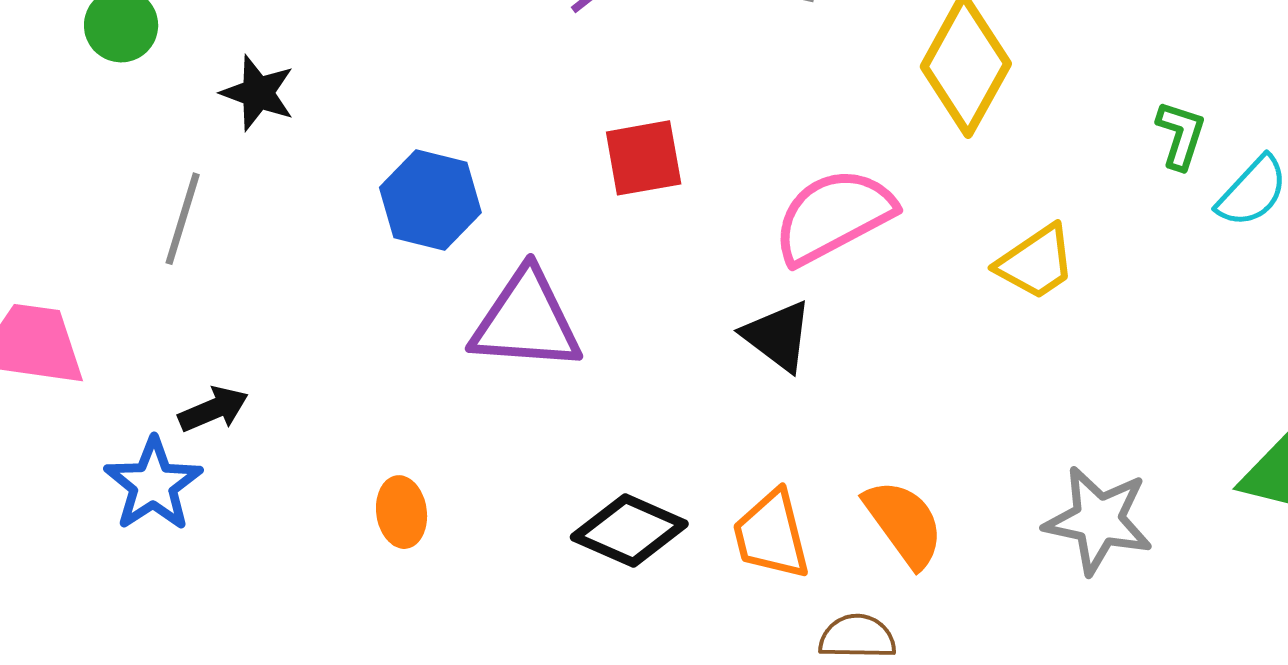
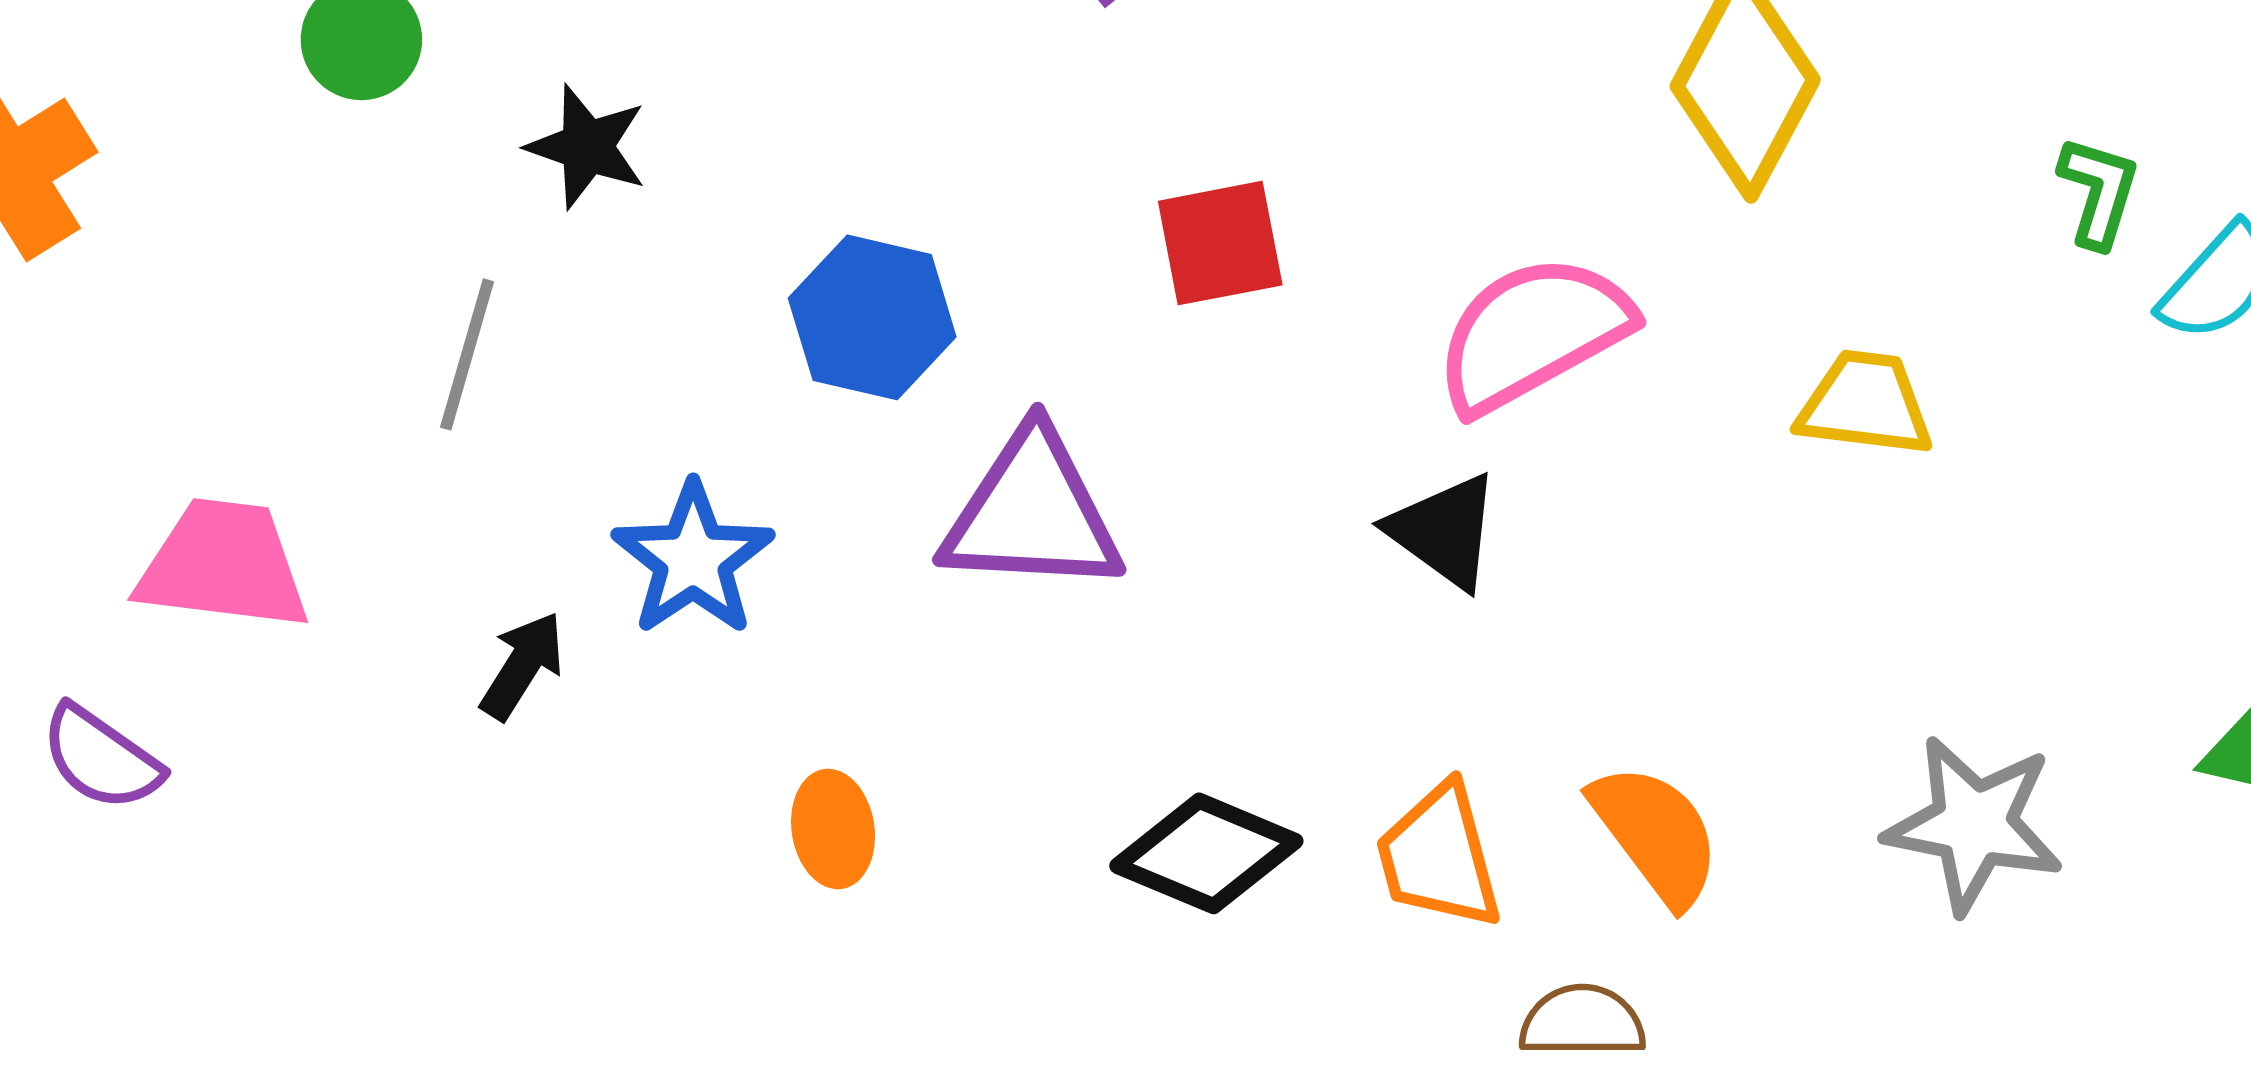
yellow trapezoid: (1036, 262) -> (1865, 404), turned -138
black arrow: (213, 409) -> (522, 666), turned -34
blue star: (153, 484) -> (693, 559), moved

